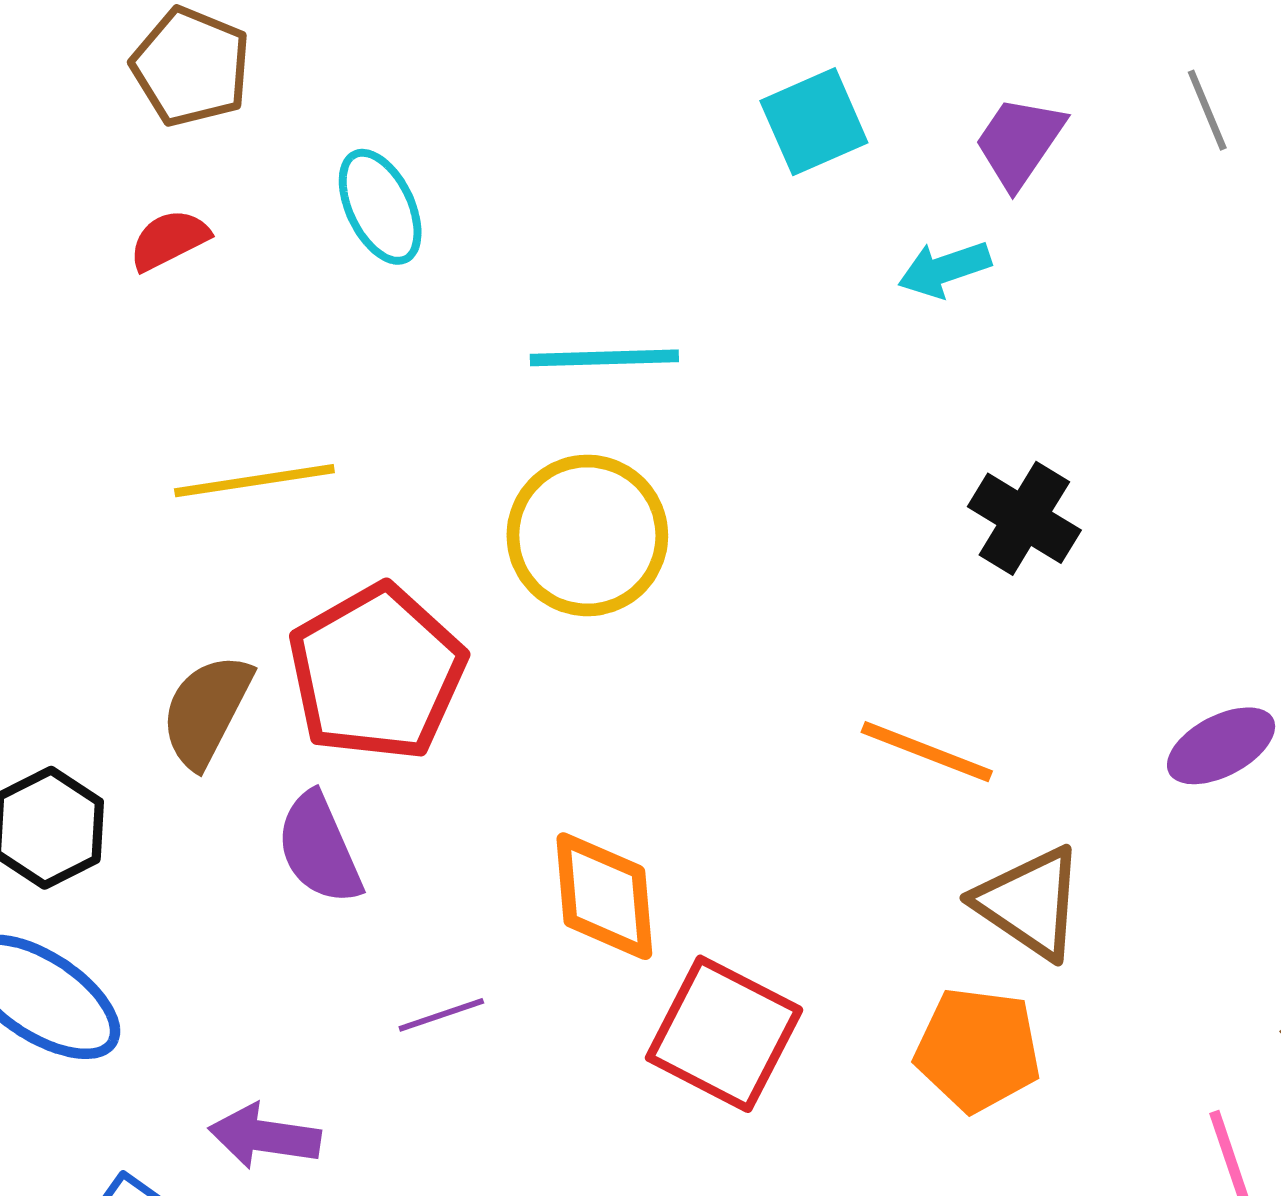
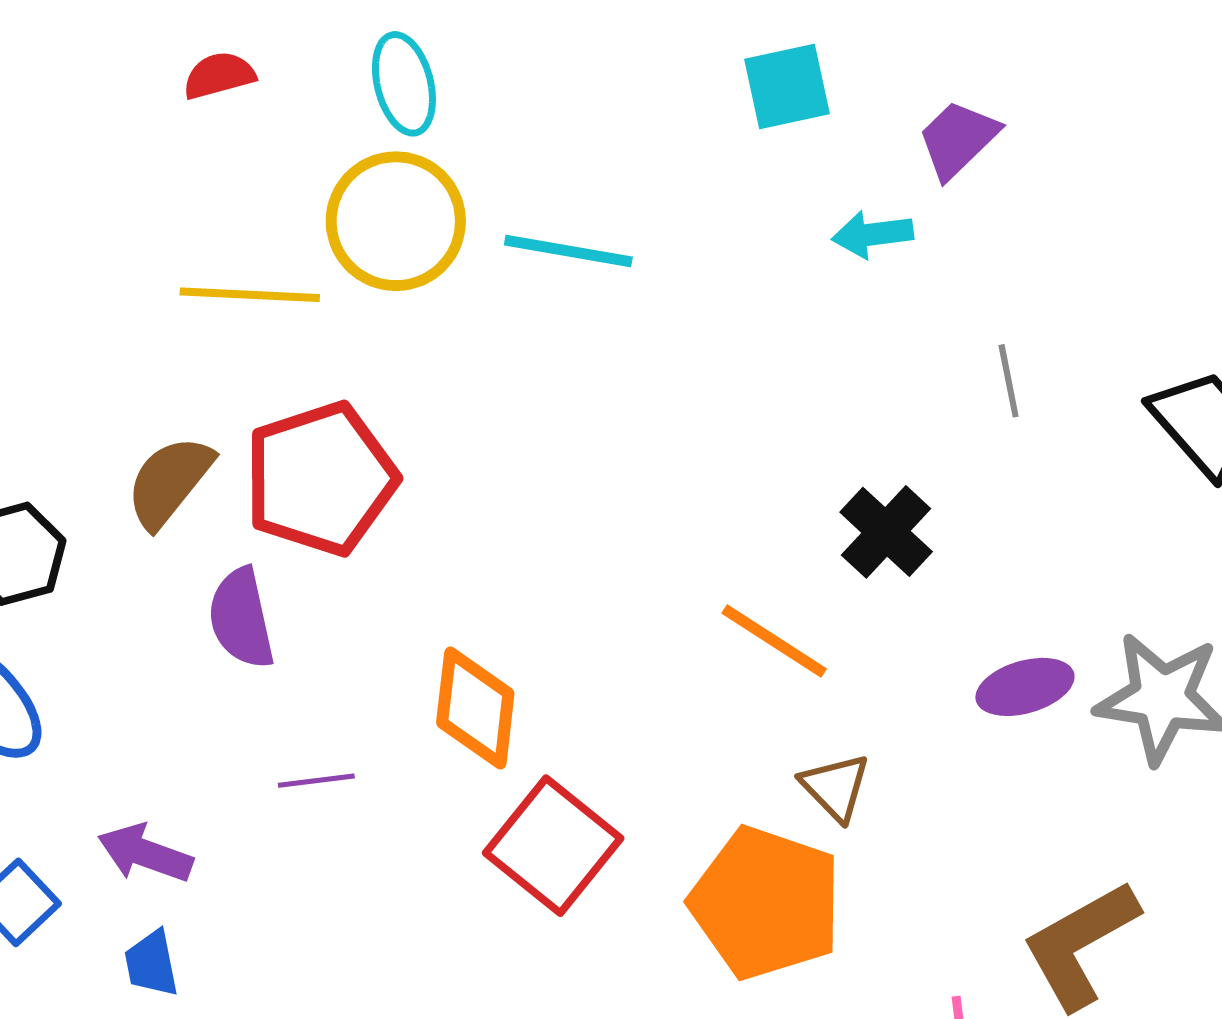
gray line: (1207, 110) -> (1009, 381), moved
black cross: (1024, 518) -> (886, 532), moved
yellow circle: (587, 535) -> (396, 221), moved
brown triangle: (1030, 903) -> (835, 787), size x0.7
orange pentagon: (978, 1050) -> (766, 903), size x1.4

